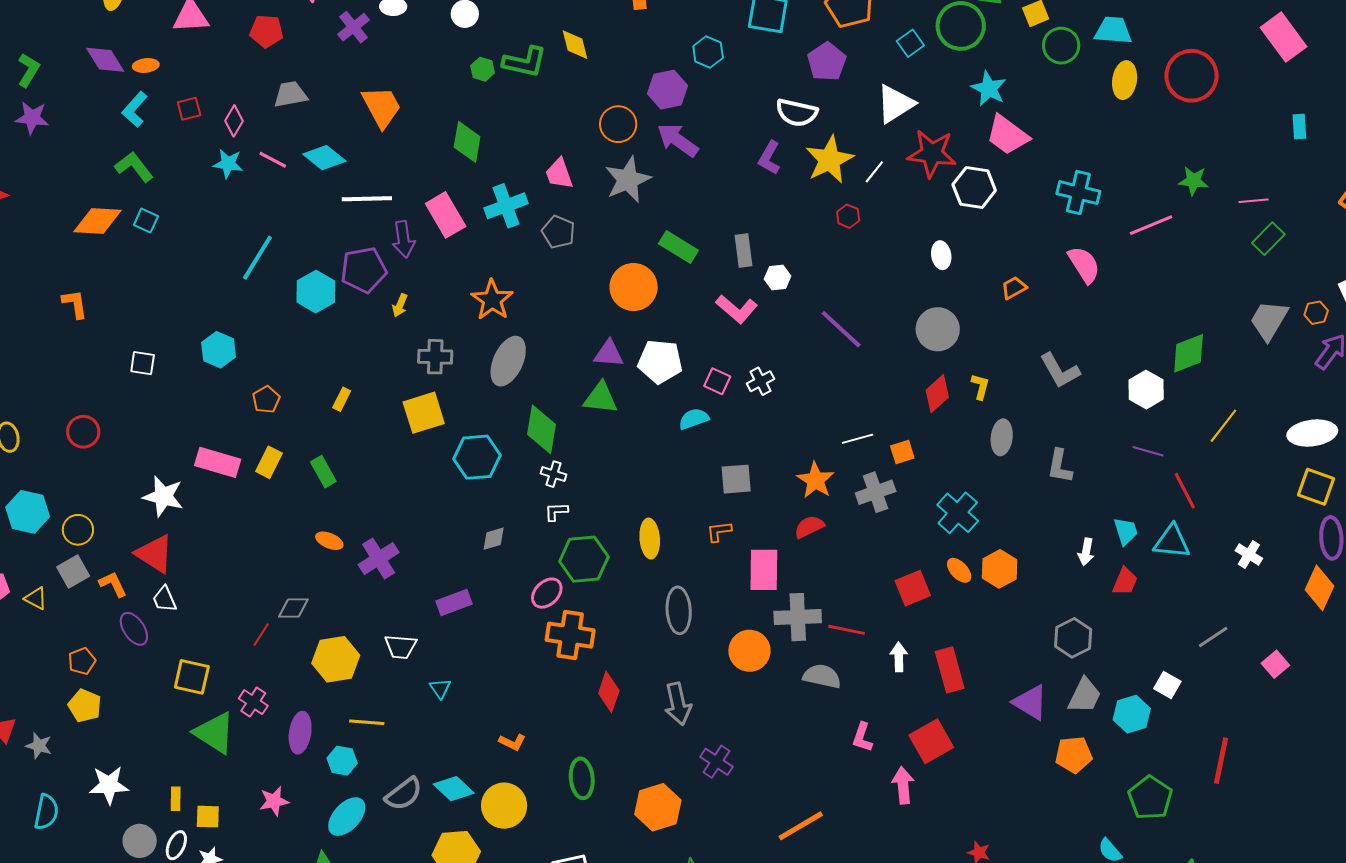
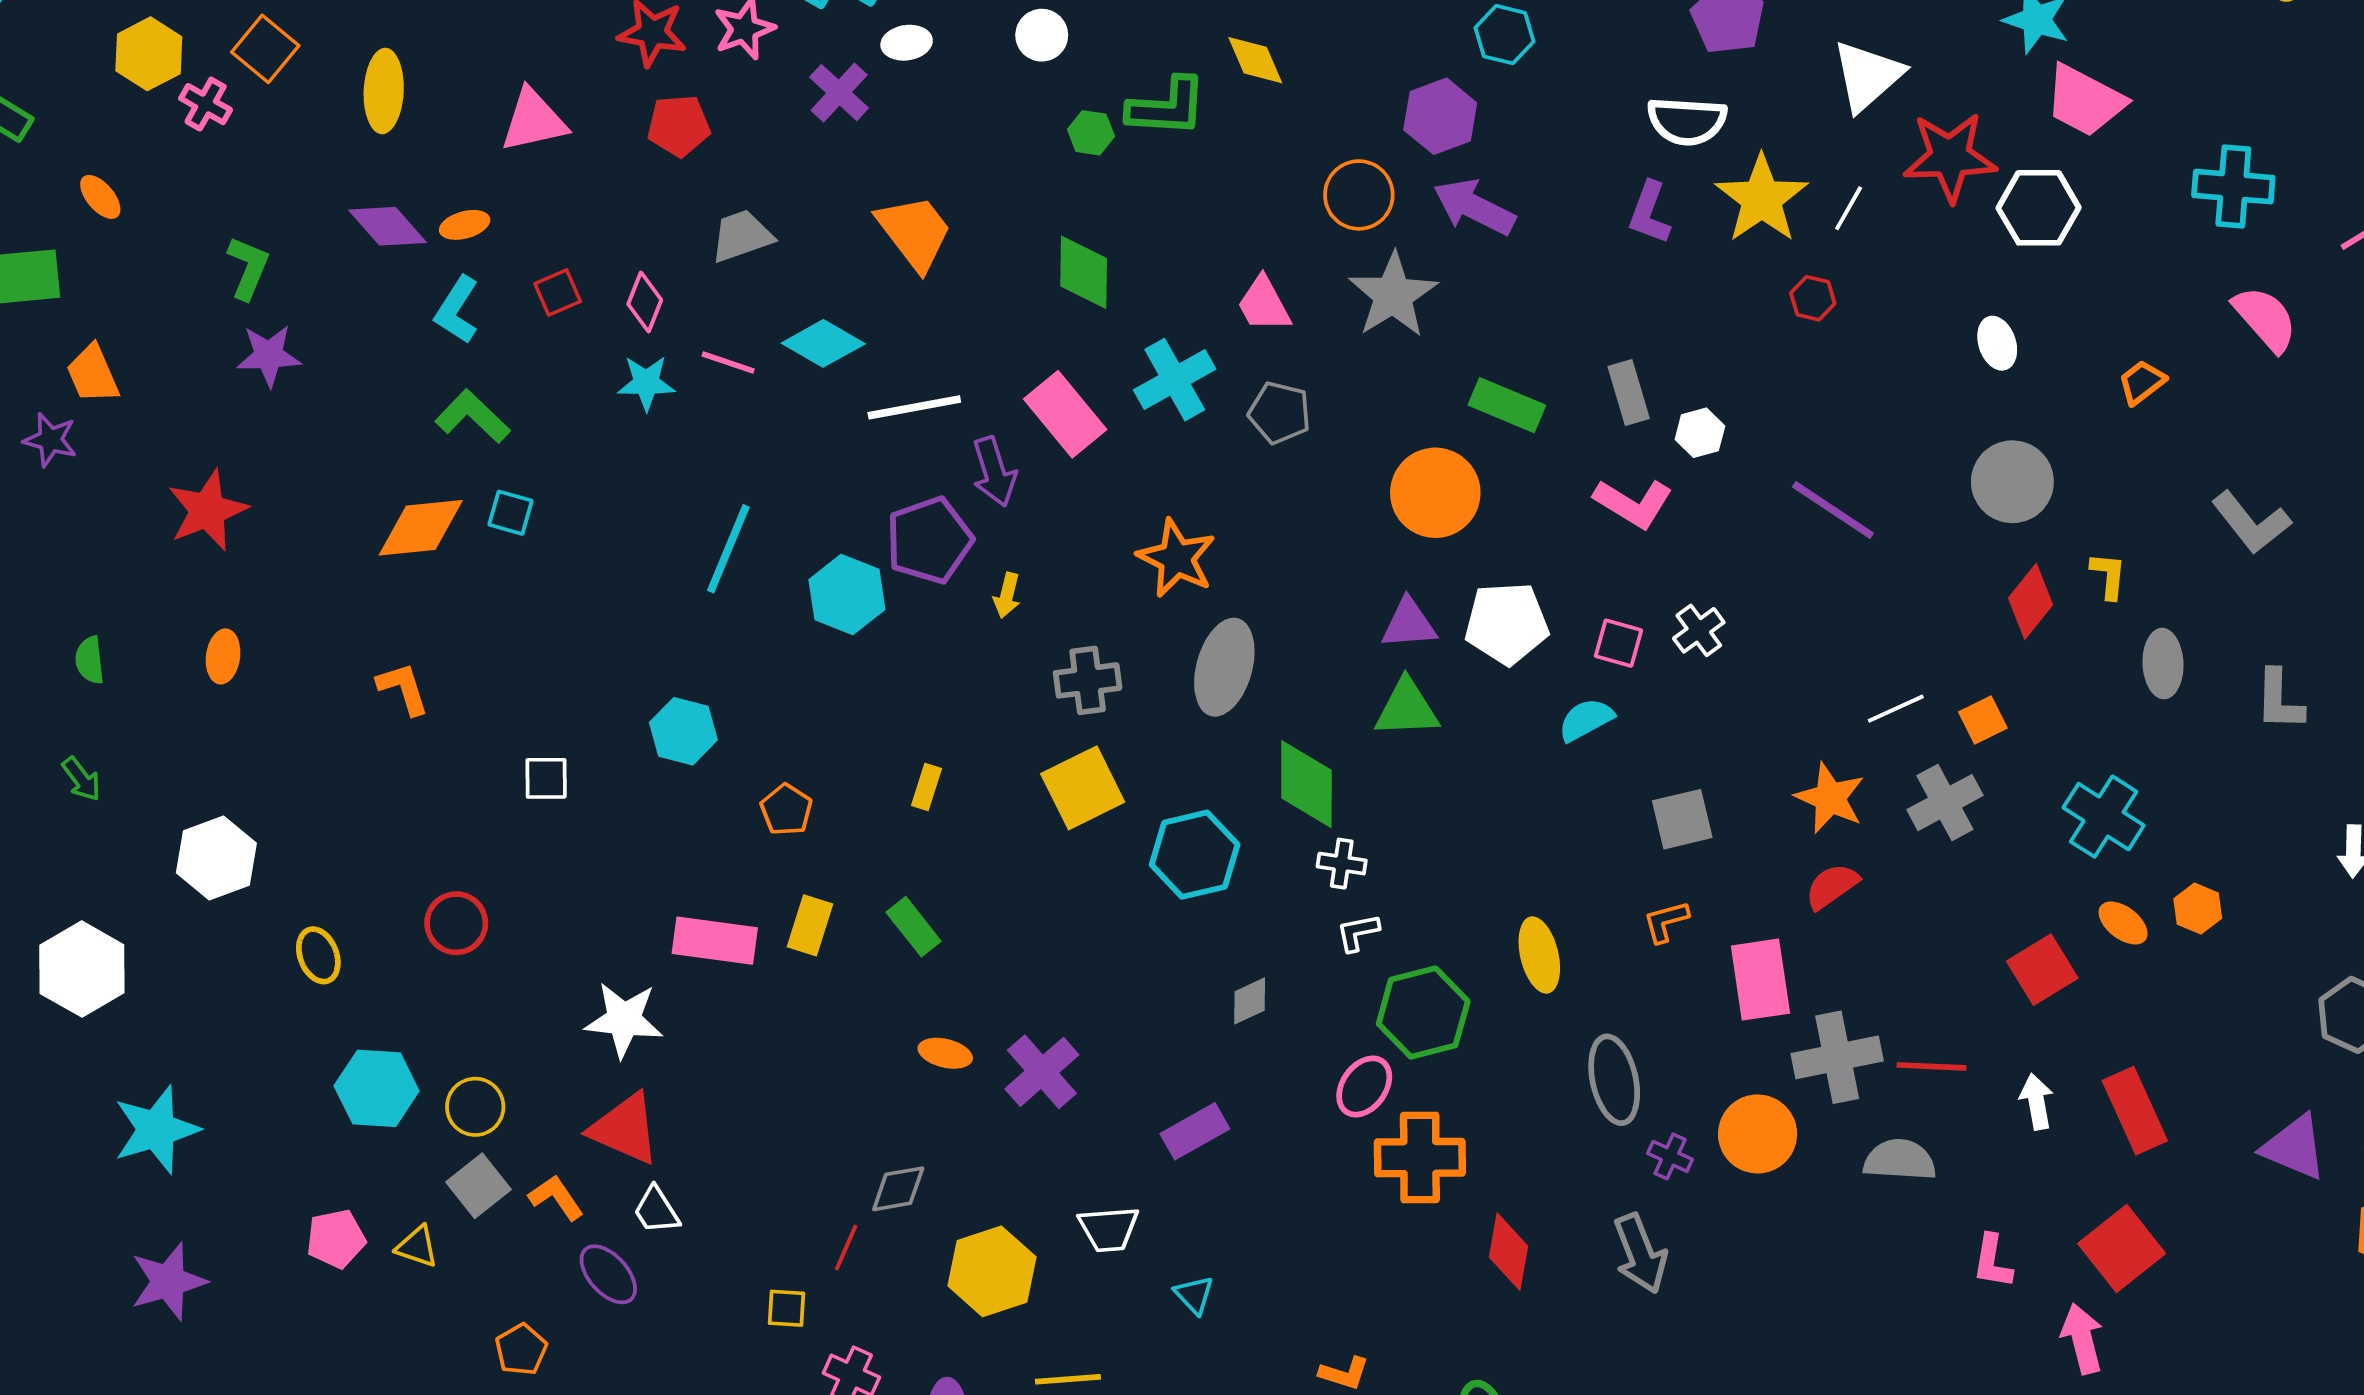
orange hexagon: (1000, 569) -> (2198, 909), size x0.7
yellow square: (192, 677) -> (787, 1308), moved, size x0.6
purple cross: (717, 762) -> (1670, 1156), moved, size x0.7

